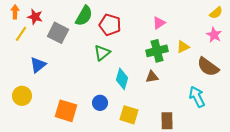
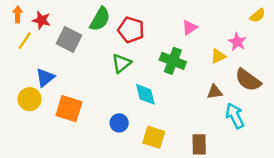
pink star: (214, 35) -> (237, 42), moved
green cross: (157, 51) -> (173, 61), moved, turned 35
brown triangle: (152, 77) -> (215, 92), moved
cyan diamond: (122, 79) -> (145, 94), turned -30
yellow circle: (22, 96) -> (30, 99), moved
orange square: (66, 111) -> (69, 109), moved

